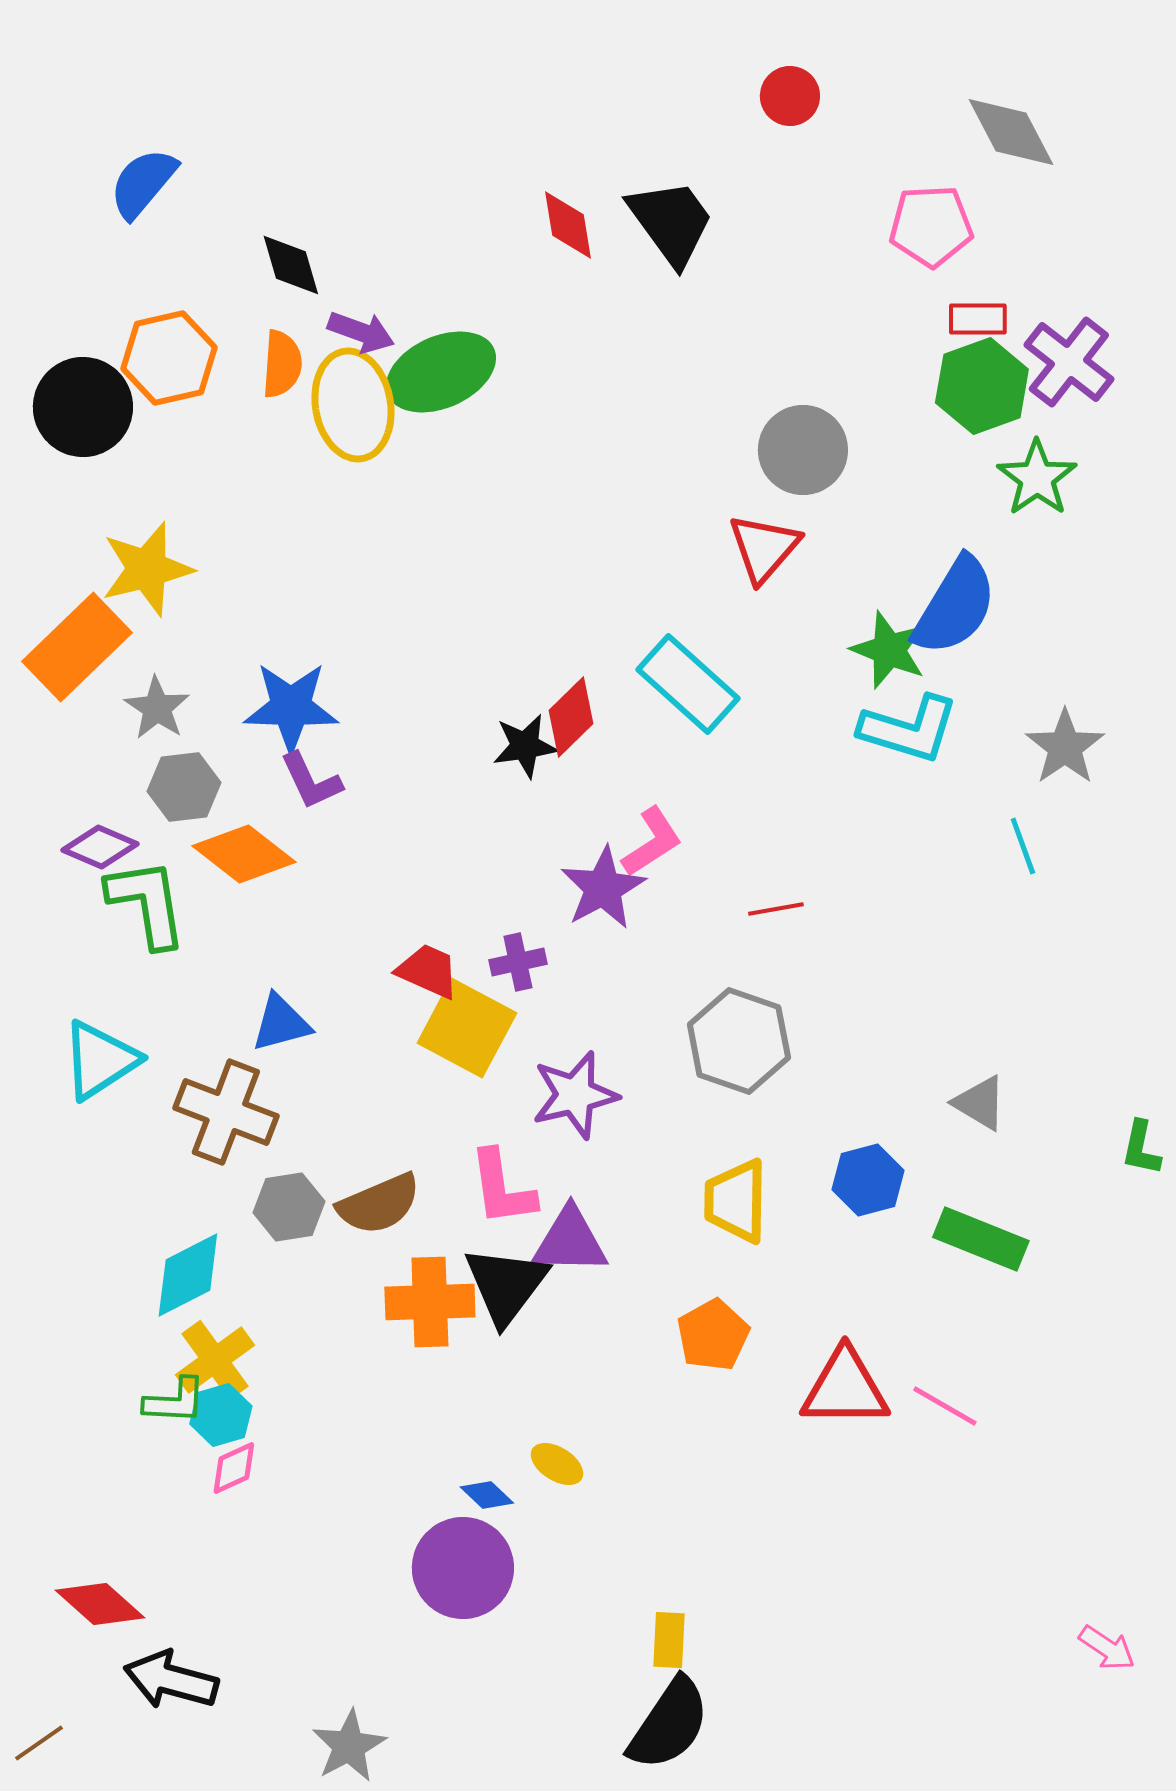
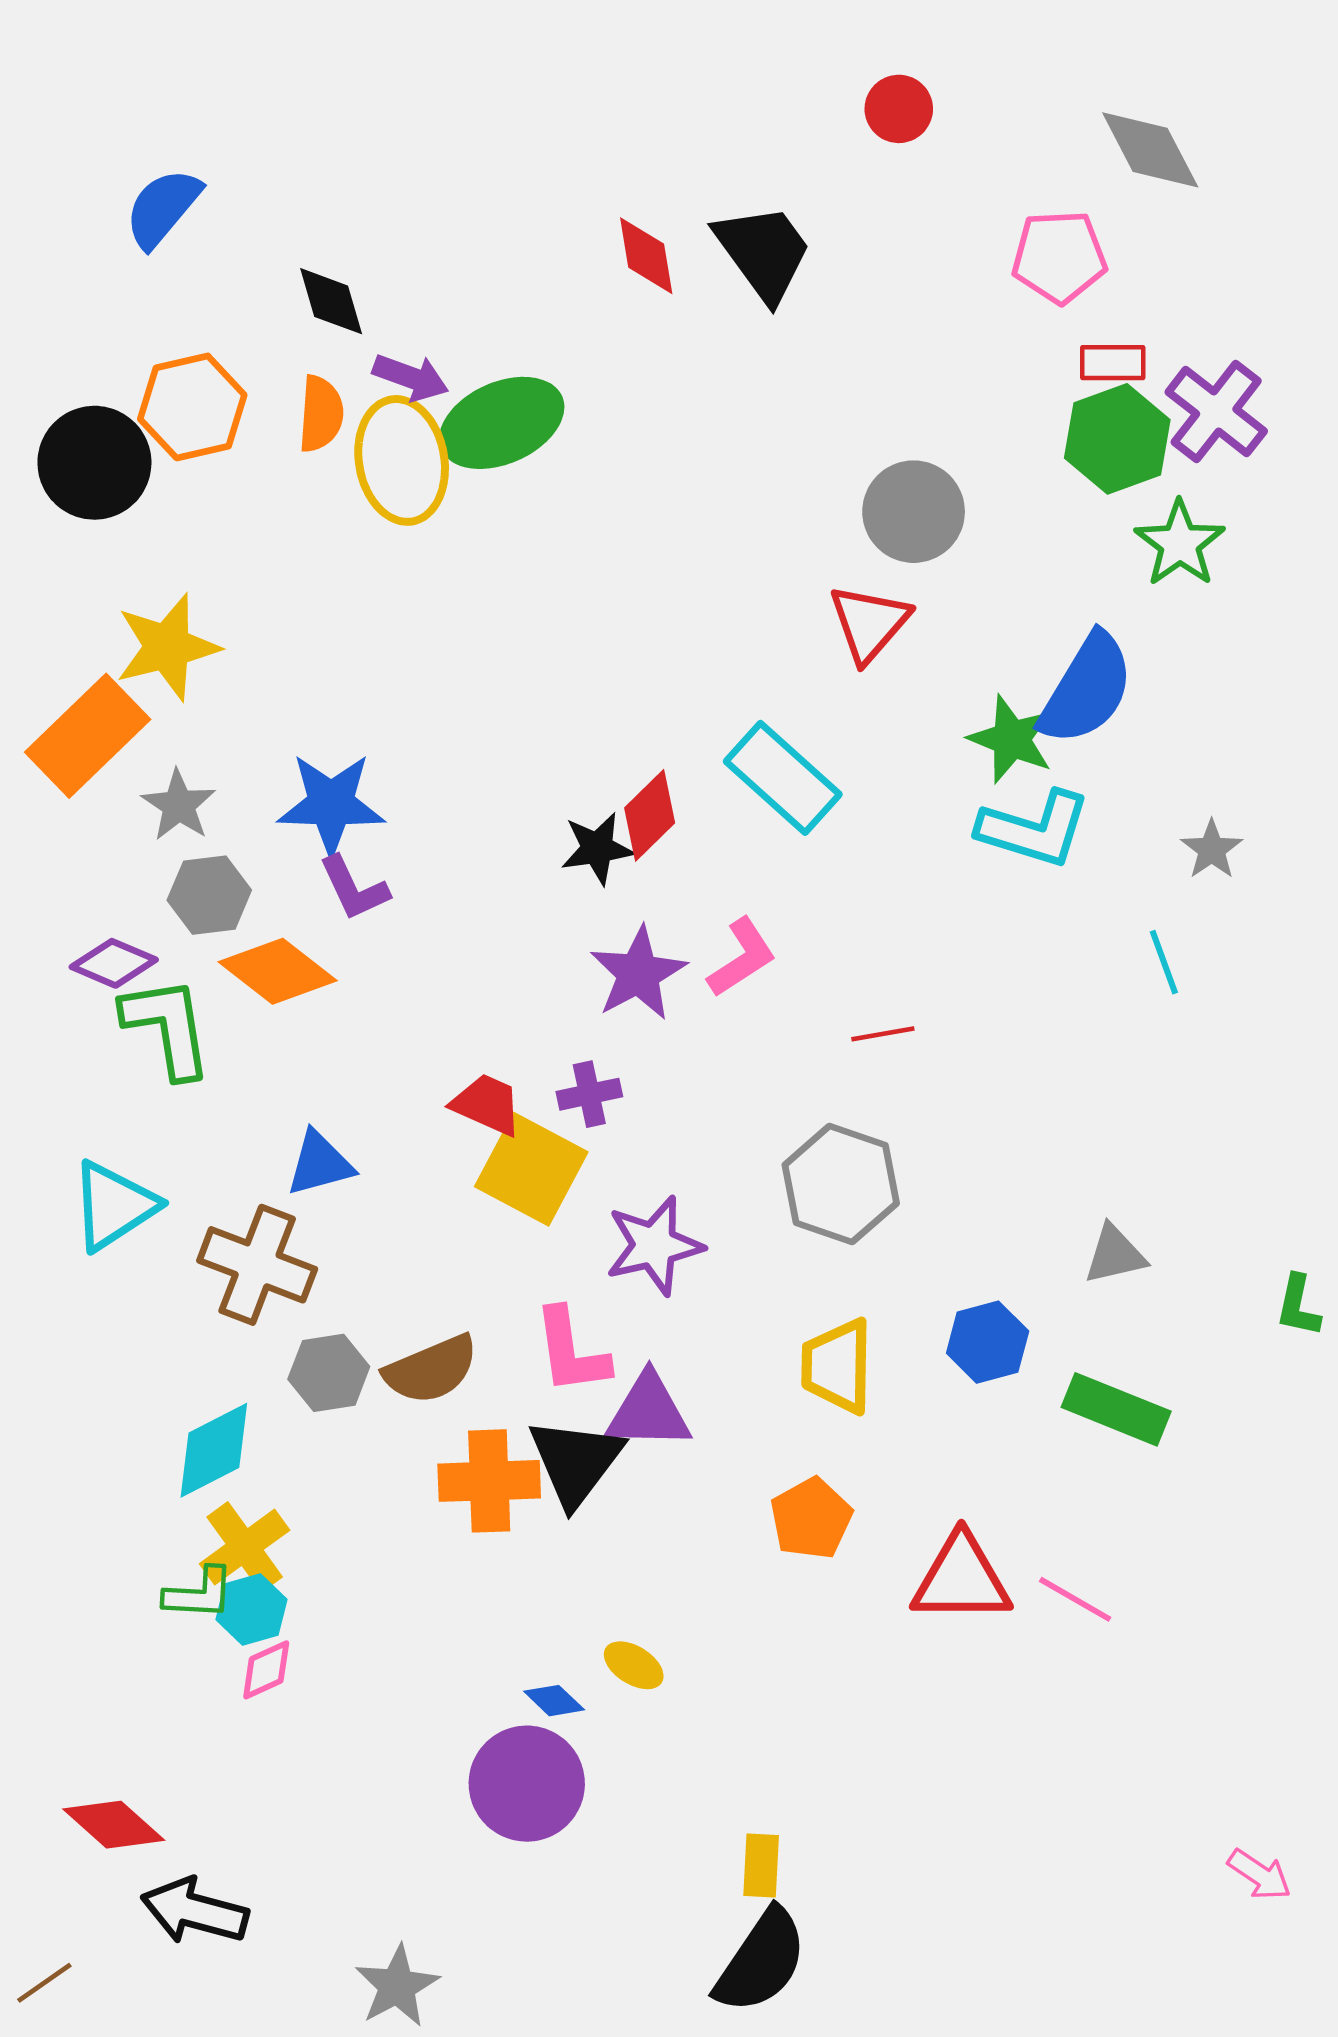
gray star: (1065, 747) -> (1212, 850), size x0.7
purple star: (603, 888) -> (638, 974), moved
gray triangle: (980, 1103) -> (1115, 1255), turned -44

